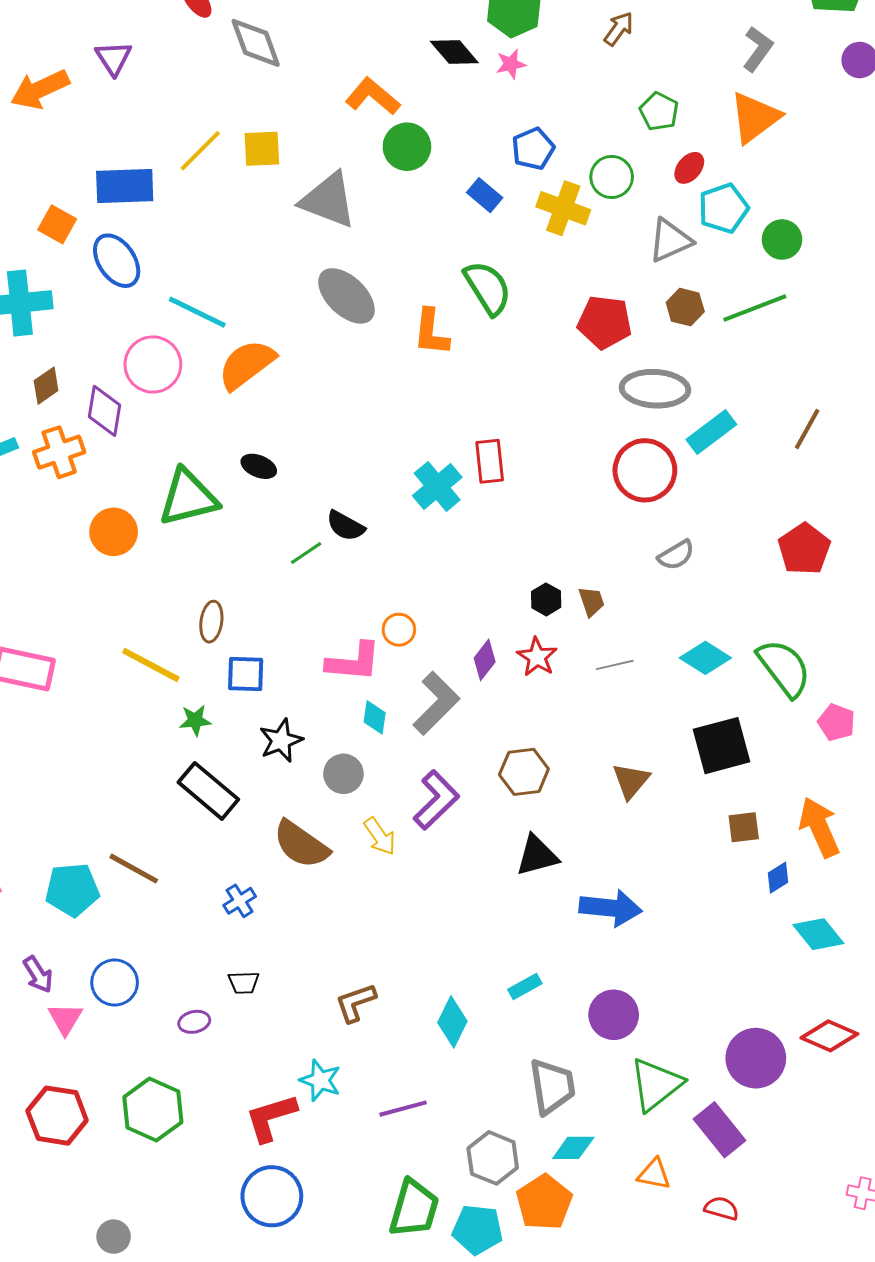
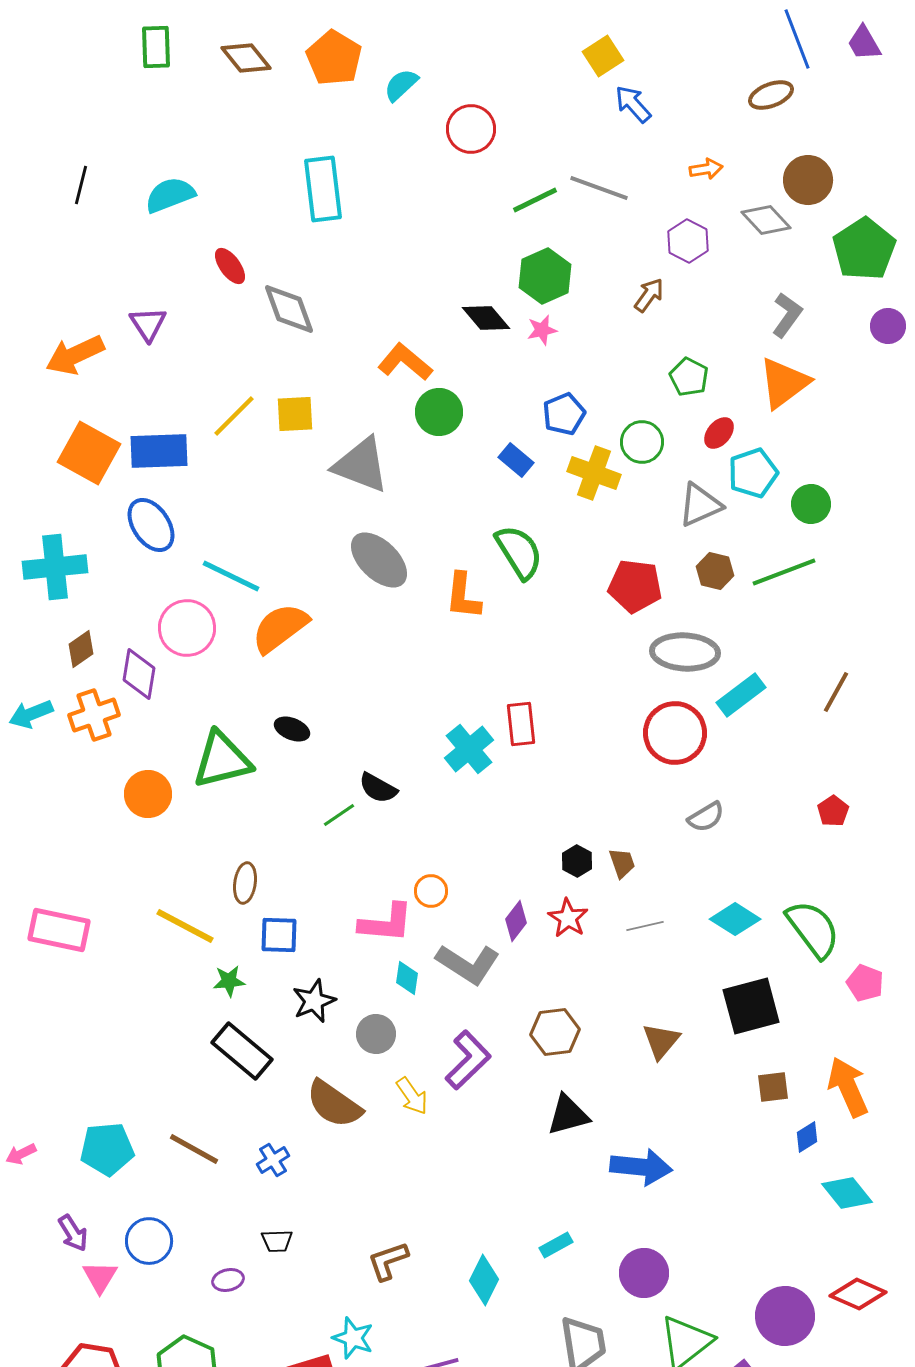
orange square: (57, 224) -> (89, 453), moved, size x1.6
red pentagon: (804, 549) -> (833, 811), size x0.6
gray L-shape: (436, 703) -> (468, 964), turned 78
brown line: (134, 869) -> (194, 1149), moved

